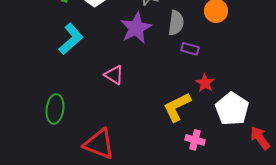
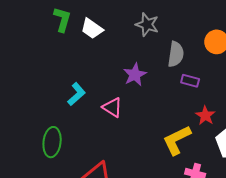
purple star: (136, 28) -> (135, 75), moved, size x0.7
cyan L-shape: (71, 39) -> (77, 94), moved, size x0.7

